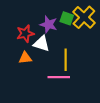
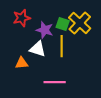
red star: (25, 34) -> (22, 18), moved
yellow line: (66, 60) -> (62, 46), moved

